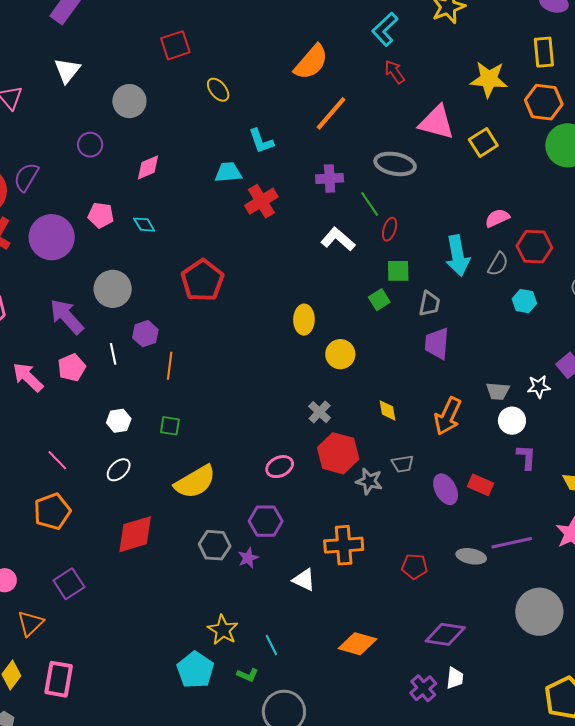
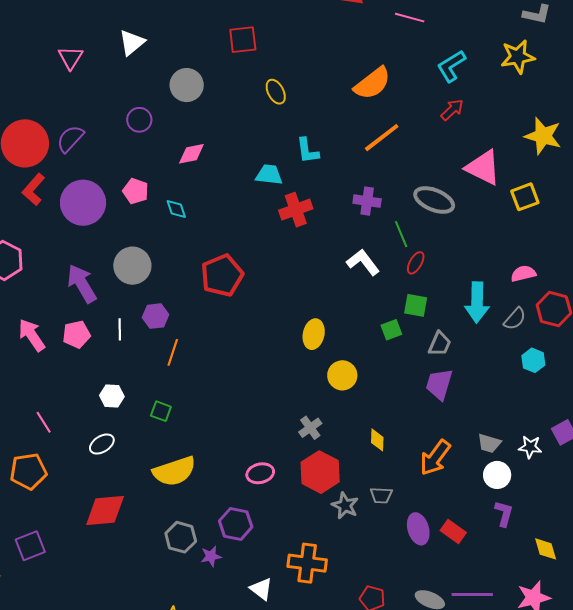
red arrow: (395, 72) -> (452, 110), turned 70

